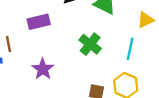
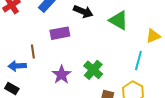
green cross: (90, 44) -> (93, 70), moved

